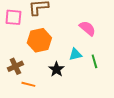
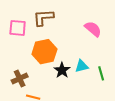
pink semicircle: (87, 28) -> (93, 29), moved
black star: (56, 69) -> (62, 70), moved

